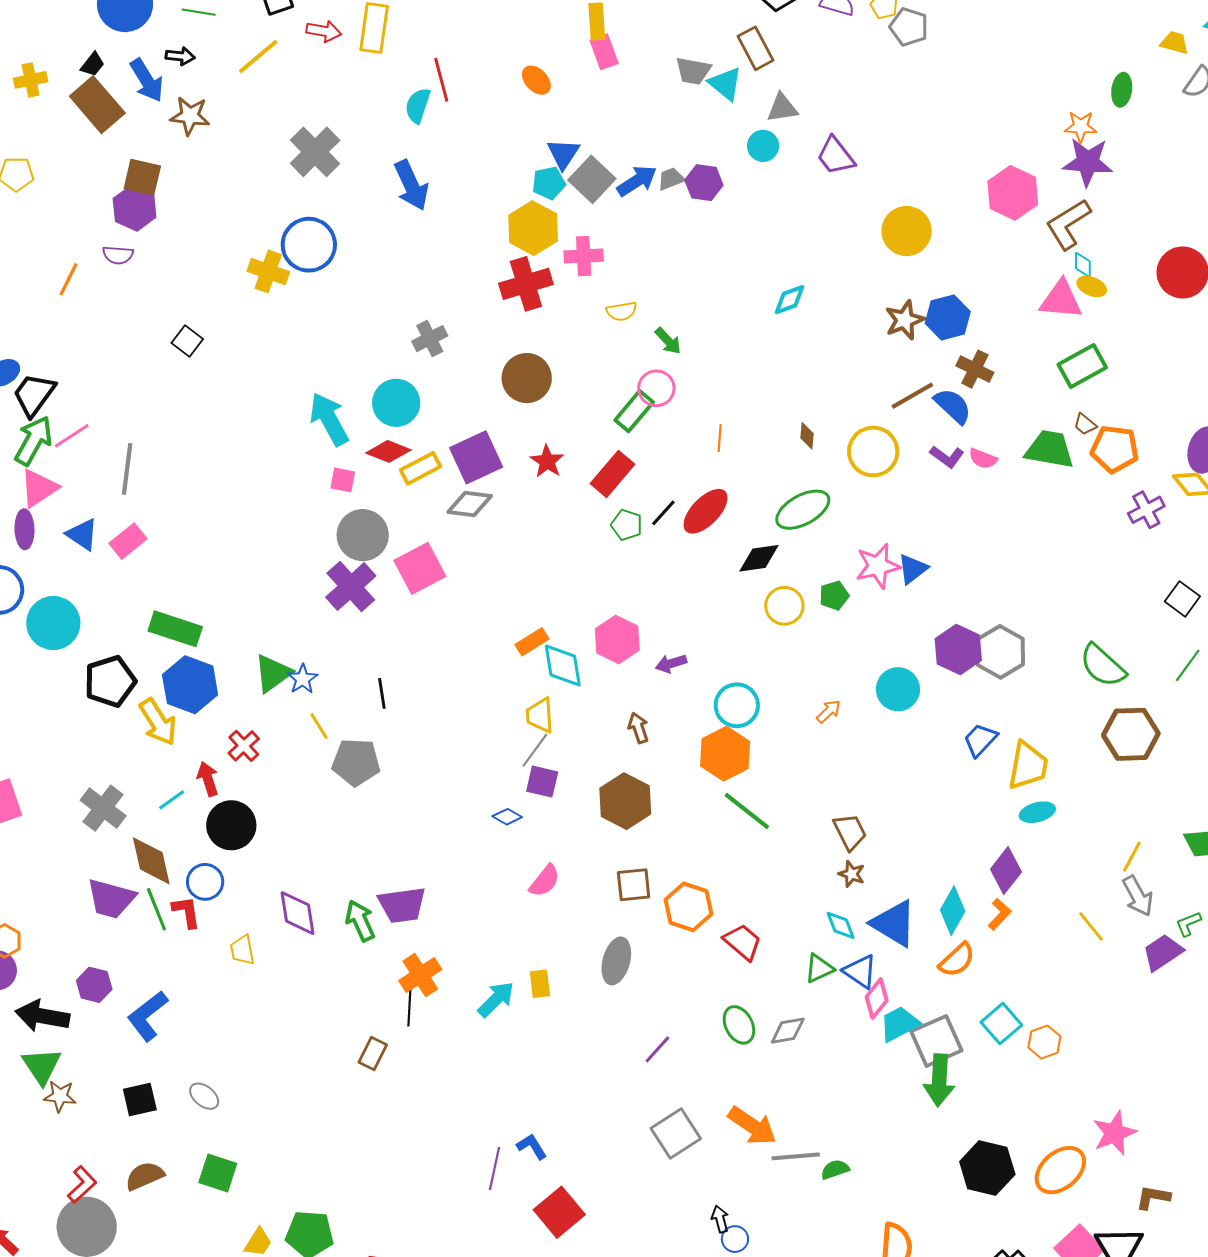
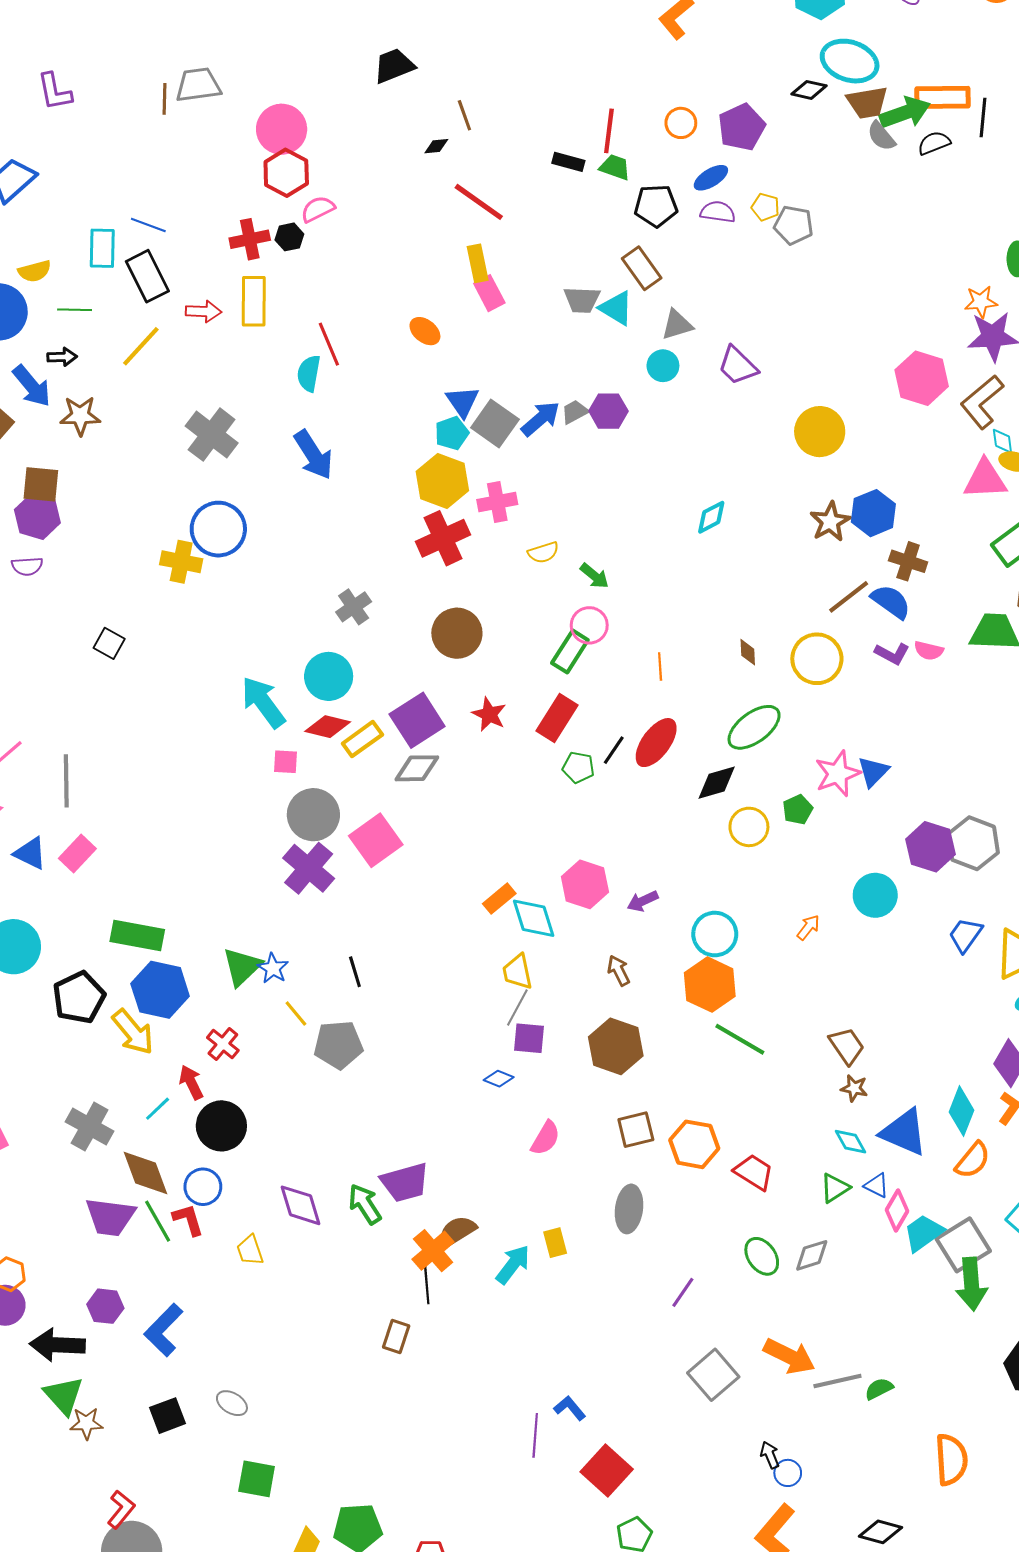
blue triangle: (860, 972) -> (877, 1186), size x0.7
brown semicircle: (145, 1176) -> (457, 1231), moved

